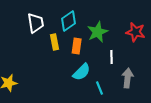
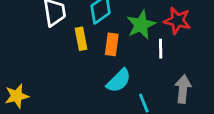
red star: (136, 32) -> (177, 21), moved
white line: (112, 57) -> (161, 49), moved

